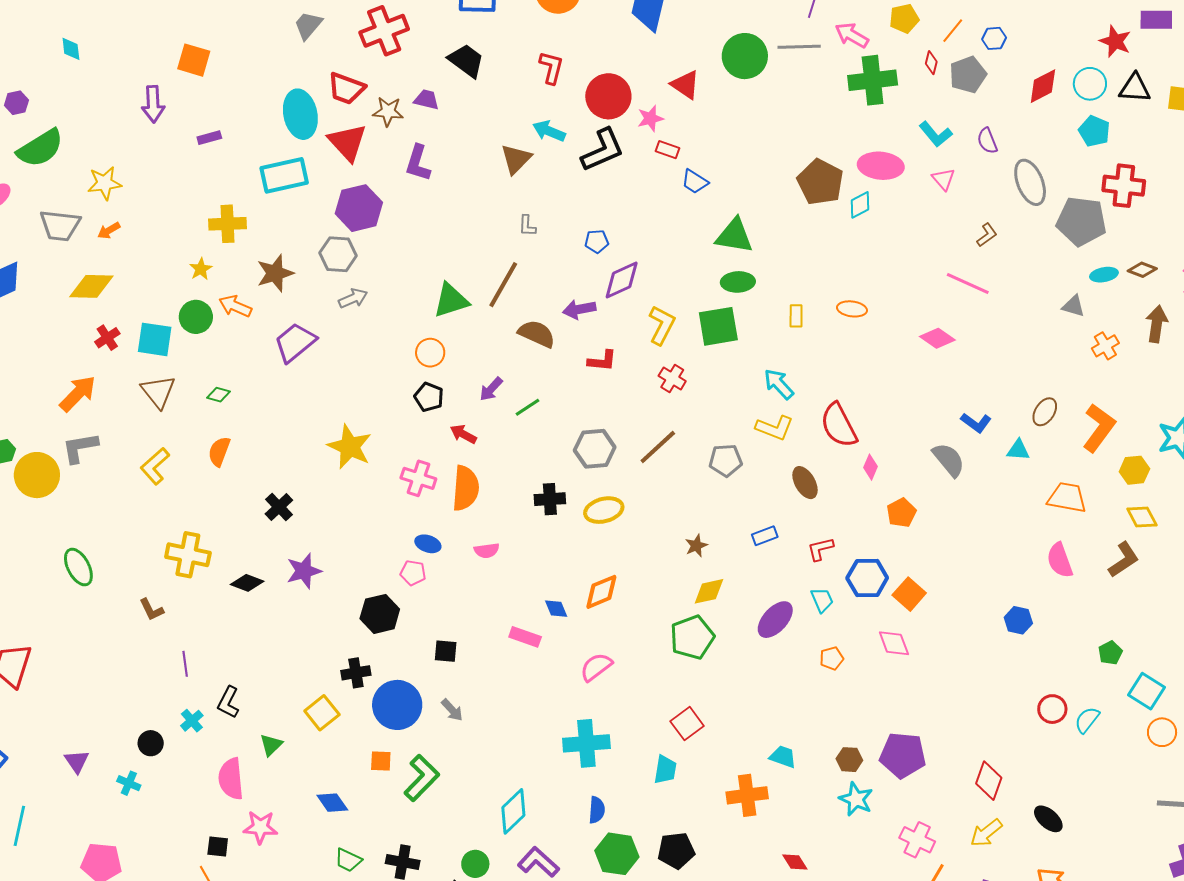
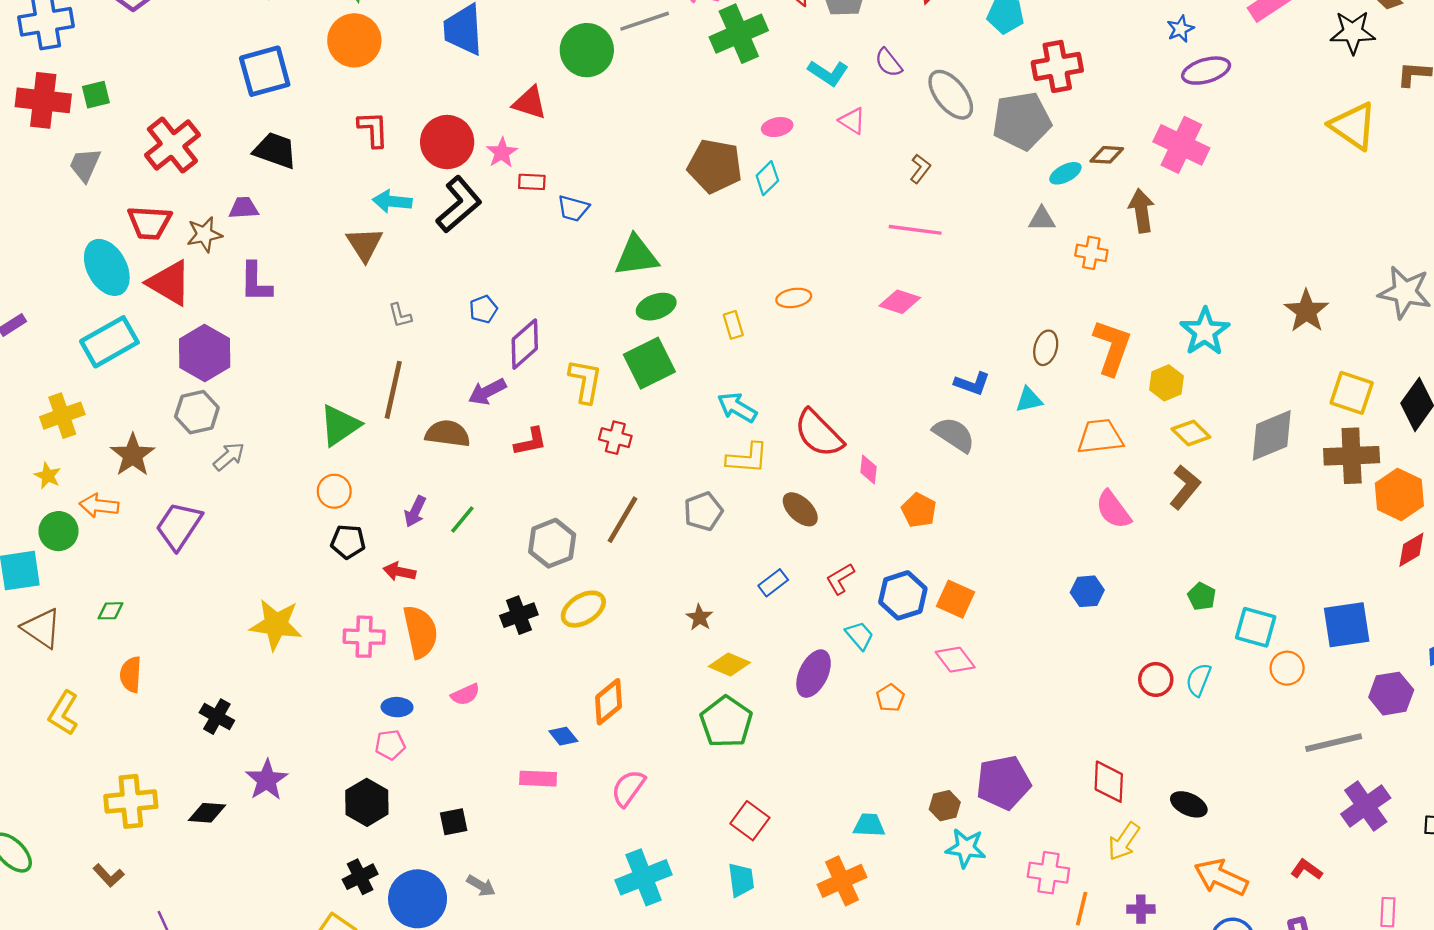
pink ellipse: (881, 166) -> (777, 127), size x0.6
orange cross: (1105, 346) -> (1091, 253), turned -32
yellow diamond: (709, 591) -> (729, 664), turned 52

